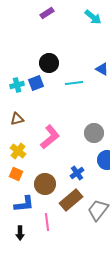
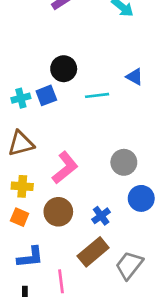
brown triangle: (17, 119) -> (21, 144), size x1.5
yellow cross: (18, 151) -> (22, 186), turned -35
brown circle: (45, 184) -> (58, 212), moved

